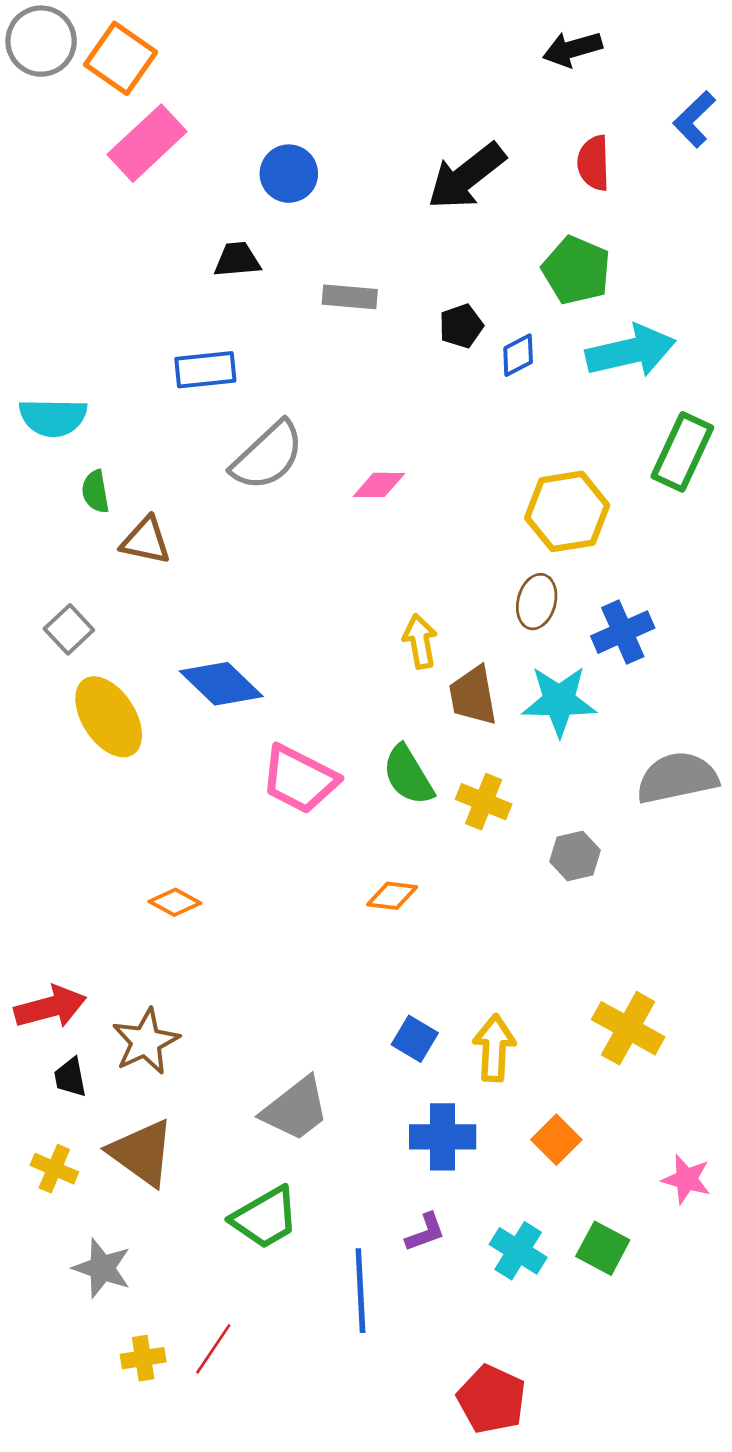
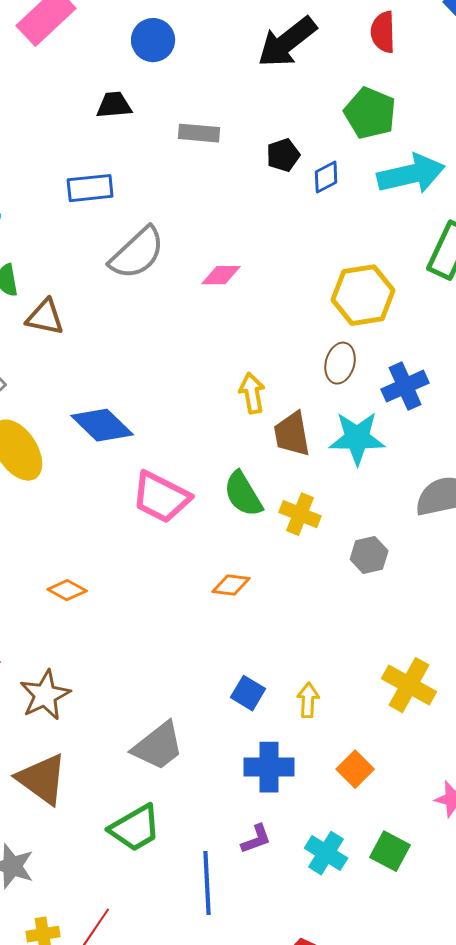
yellow arrow: (494, 1048) -> (308, 700), size x0.7

